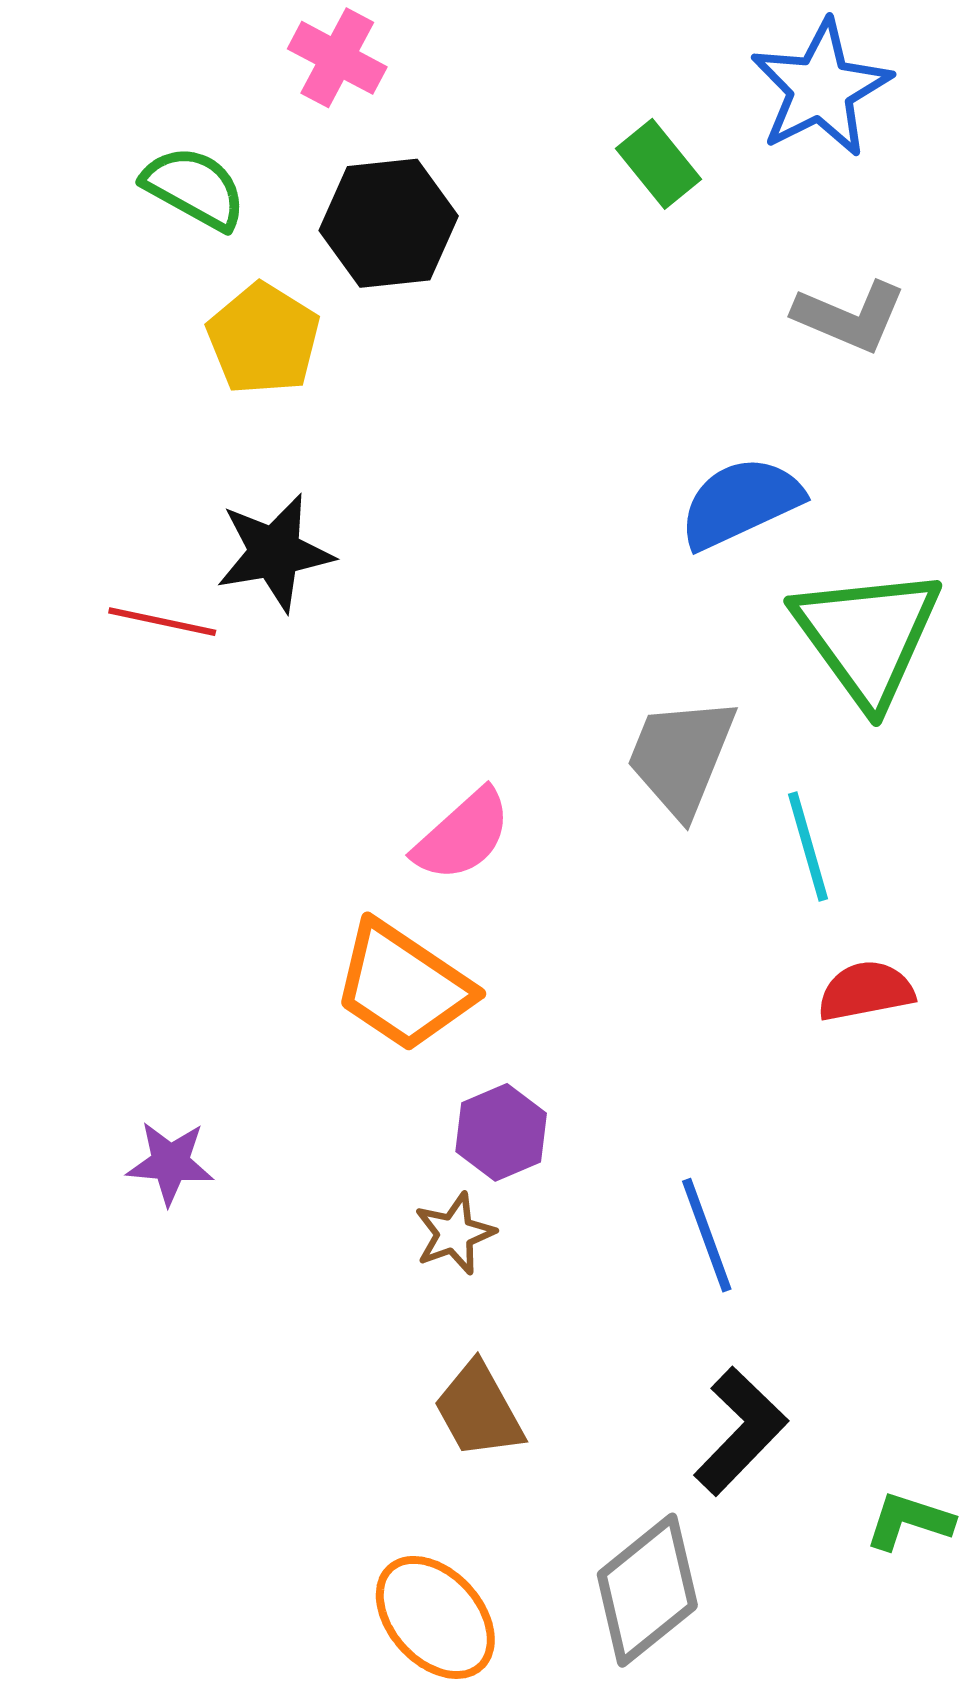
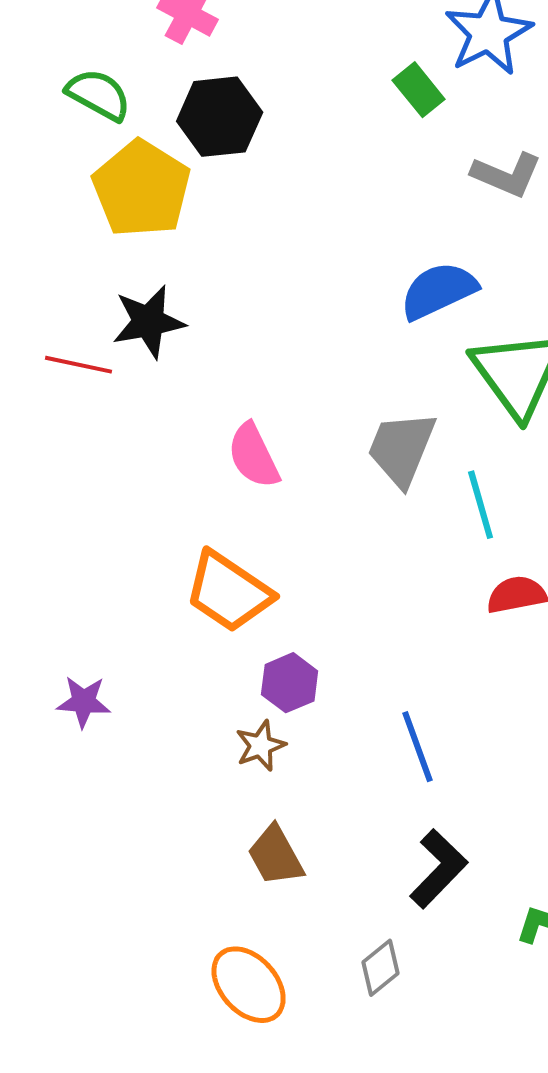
green rectangle: (659, 164) -> (419, 90), moved
yellow pentagon: (263, 339) -> (142, 189), size x1.4
pink semicircle: (463, 835) -> (254, 456), moved, turned 106
gray diamond: (647, 1590) -> (381, 968), size x0.6

